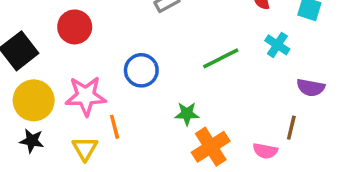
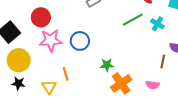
green line: (221, 58) -> (133, 20), moved
pink star: (86, 96) -> (51, 40), moved
brown line: (291, 128) -> (163, 61), moved

